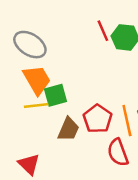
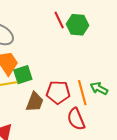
red pentagon: (98, 119) -> (58, 92), turned -30

